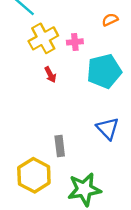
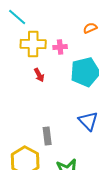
yellow cross: (43, 38) -> (33, 44), turned 30

